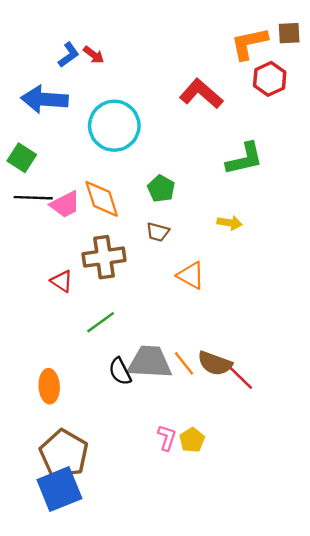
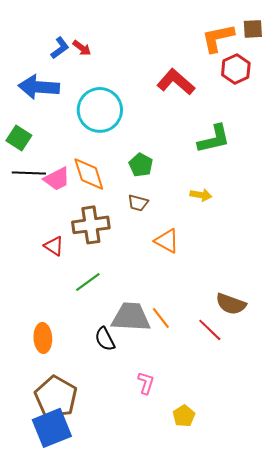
brown semicircle: (215, 363) -> (231, 304), moved
black semicircle: (120, 371) -> (105, 339), moved
yellow pentagon: (192, 440) -> (184, 416), moved

